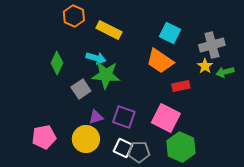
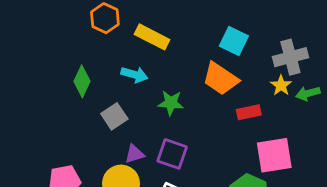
green star: (106, 75) -> (171, 103), moved, size x0.7
pink square: (166, 118) -> (274, 155), moved, turned -36

